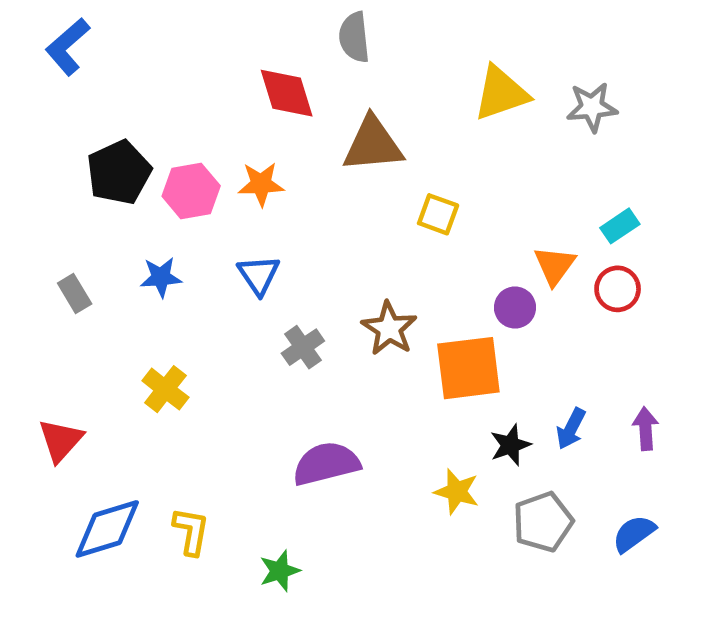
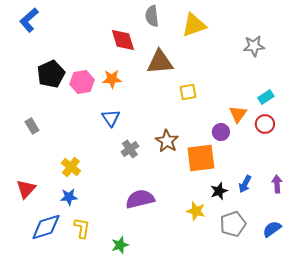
yellow triangle: (501, 93) -> (194, 25), moved
yellow square: (438, 214) -> (188, 92), turned -30
blue star: (161, 277) -> (69, 197), moved

